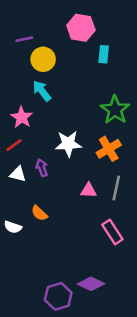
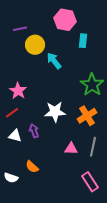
cyan arrow: (42, 91) -> (54, 61), moved

